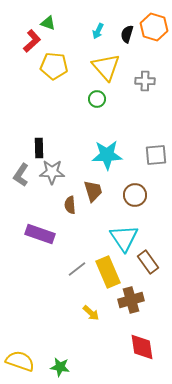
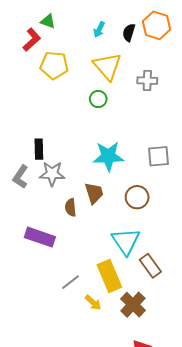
gray line: (77, 269) -> (71, 282), moved
brown cross: (131, 300) -> (133, 305), turned -30
yellow arrow: (91, 313) -> (93, 303), moved

